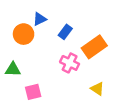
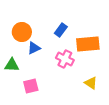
blue triangle: (40, 19) -> (34, 48), moved
orange rectangle: (94, 47) -> (88, 44), turned 30

